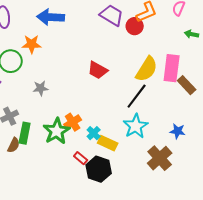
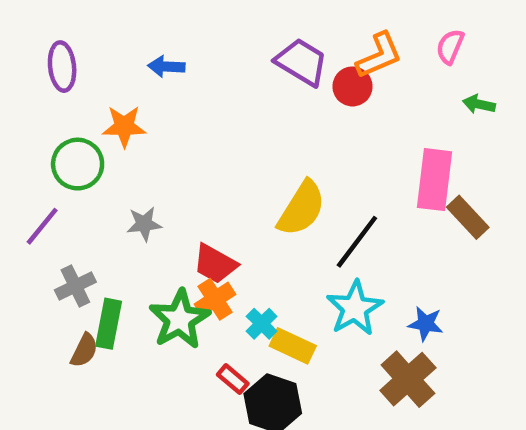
blue arrow: (51, 17) -> (166, 67), size x0.6
yellow semicircle: (147, 69) -> (302, 208), moved
red trapezoid: (98, 70) -> (215, 264), moved
blue star: (178, 131) -> (426, 324), moved

